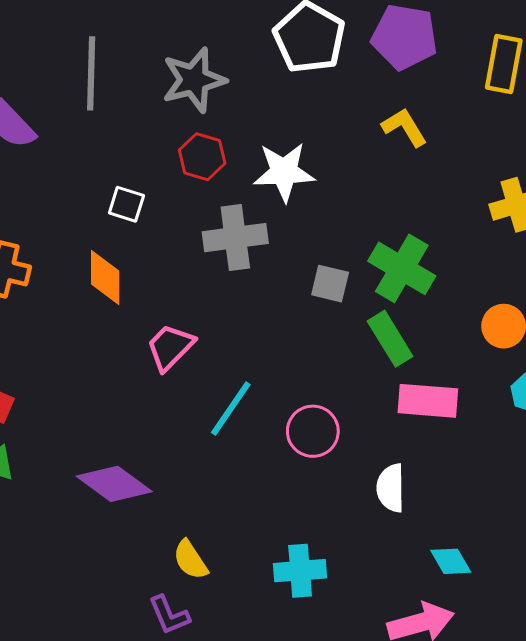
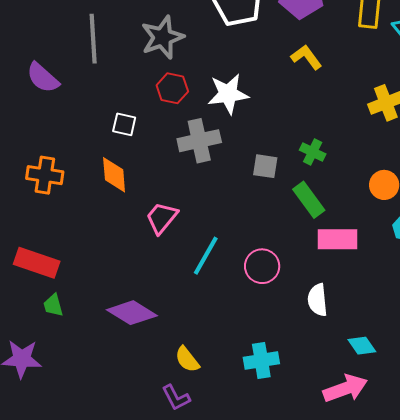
green cross: (402, 268) -> (313, 152), size x0.6

